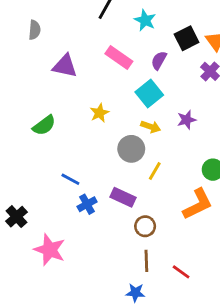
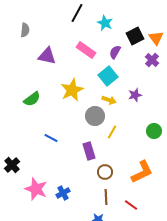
yellow star: (99, 113) -> (72, 90), size x1.6
purple rectangle: (123, 197) -> (89, 151), turned 48
blue cross: (87, 204) -> (63, 193), moved
orange L-shape: (198, 204) -> (142, 172), moved

